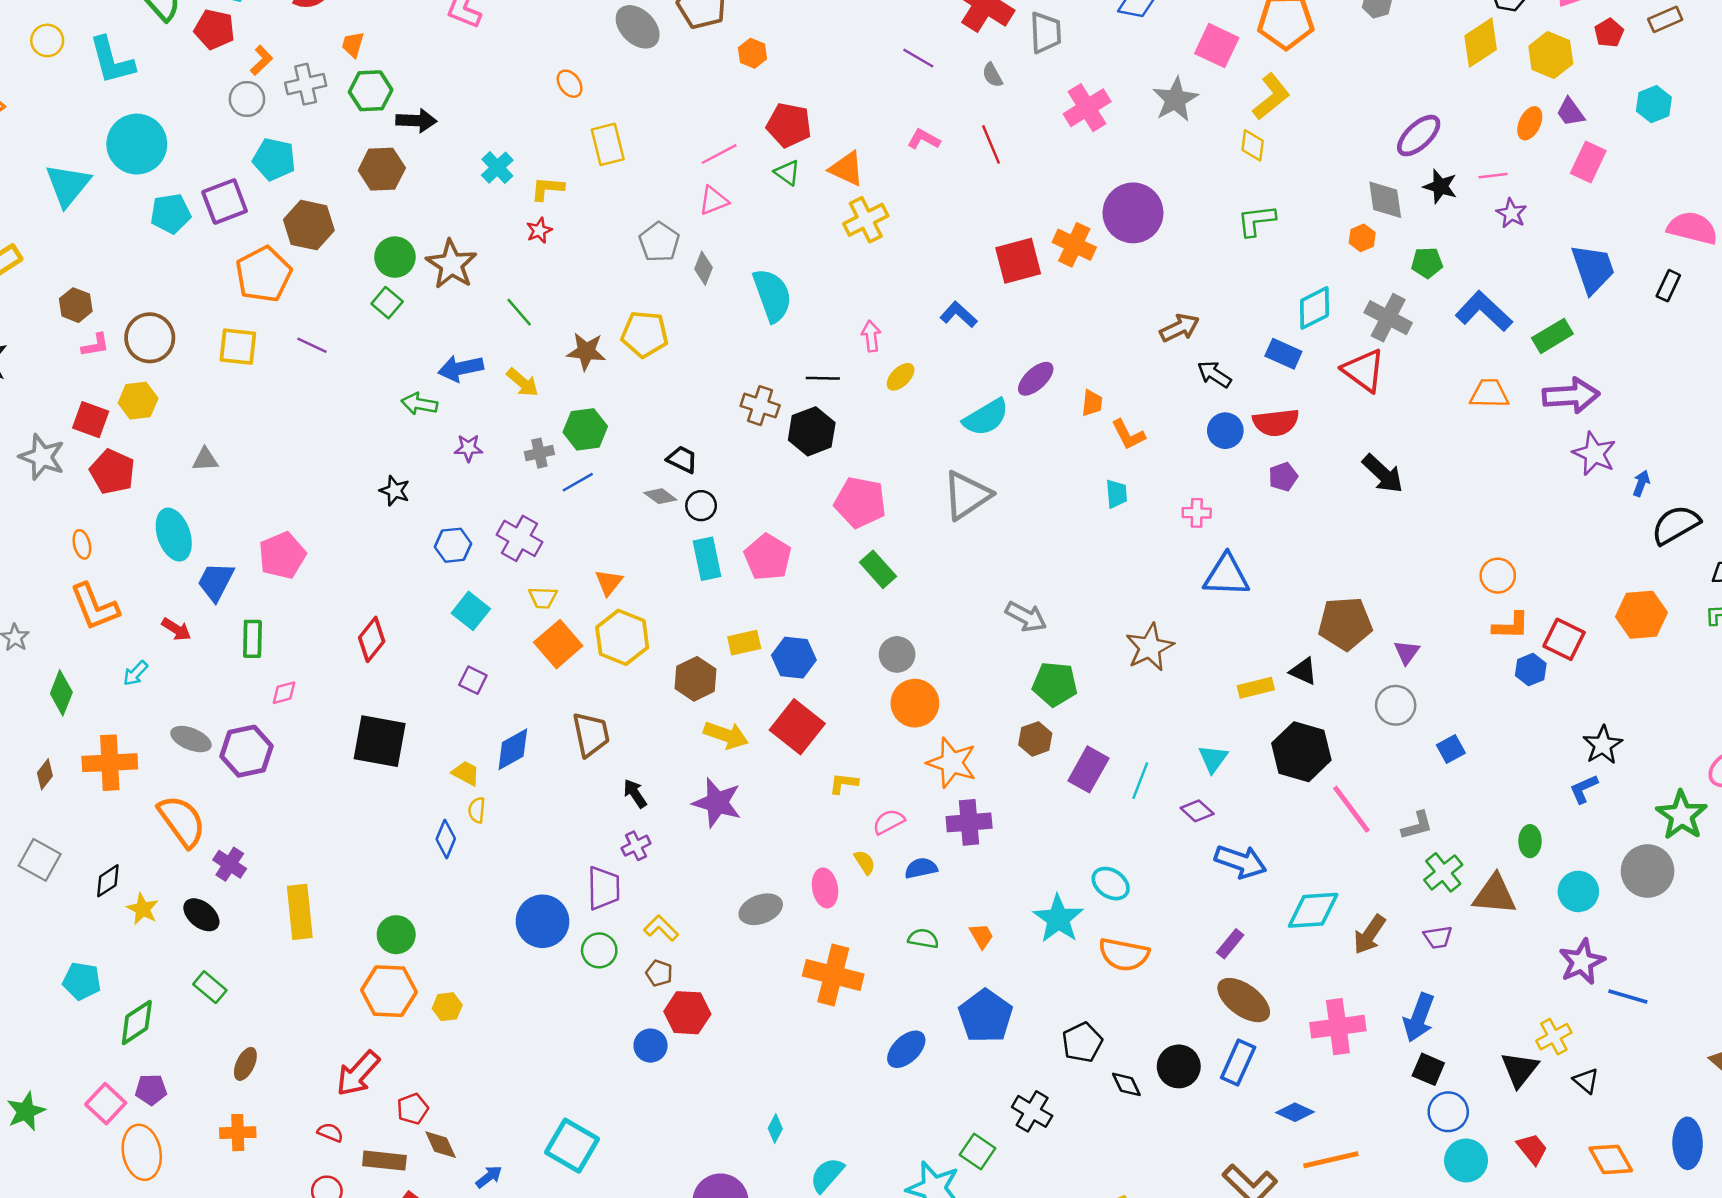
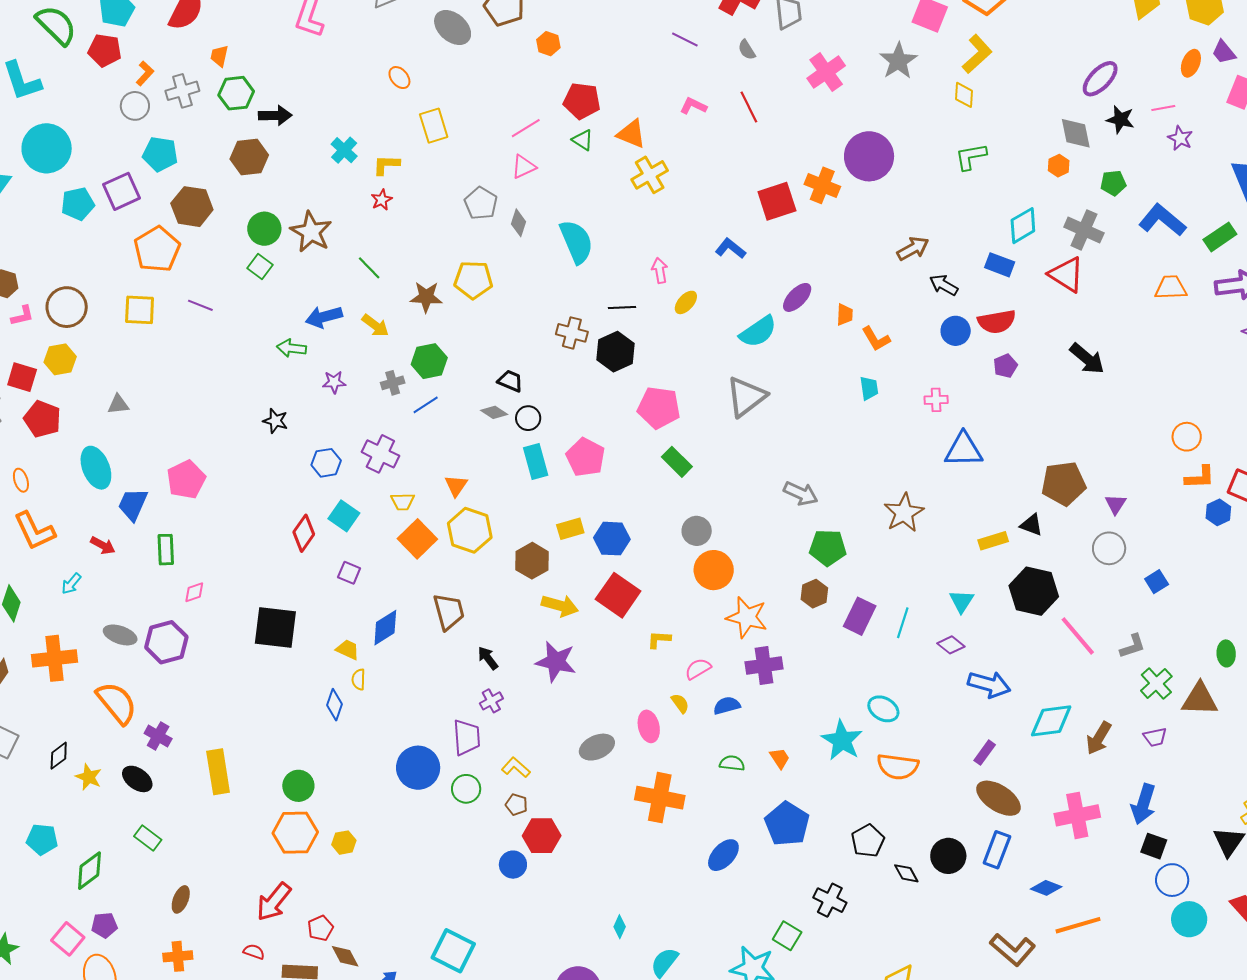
red diamond: (372, 639) -> (304, 533), moved

